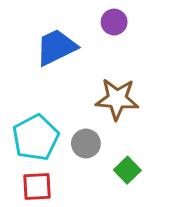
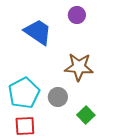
blue trapezoid: (56, 47) -> (38, 32), turned 60

